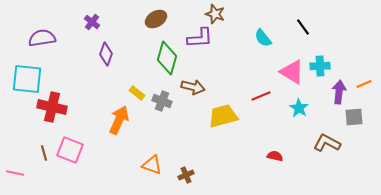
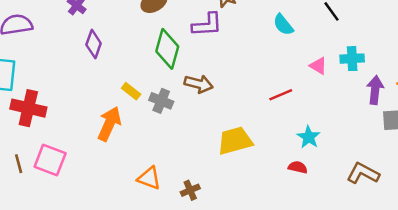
pink triangle: (292, 72) -> (318, 66), size x0.6
cyan star: (299, 108) -> (309, 137), moved
yellow trapezoid: (223, 116) -> (235, 141), moved
brown L-shape: (327, 143) -> (363, 173), moved

